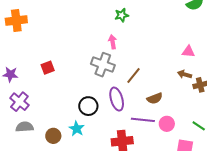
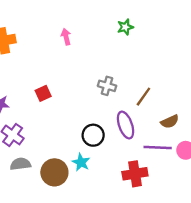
pink arrow: (113, 42) -> (66, 37), moved
gray cross: (103, 65) -> (107, 86), size x0.7
brown circle: (53, 136) -> (54, 172), size x1.5

